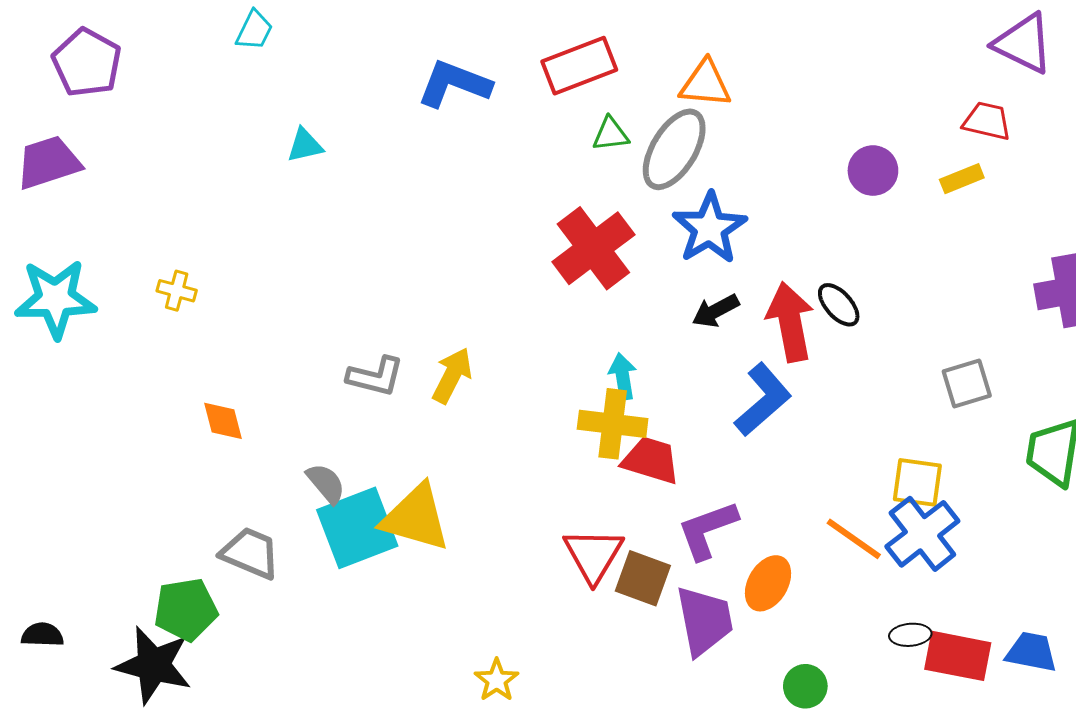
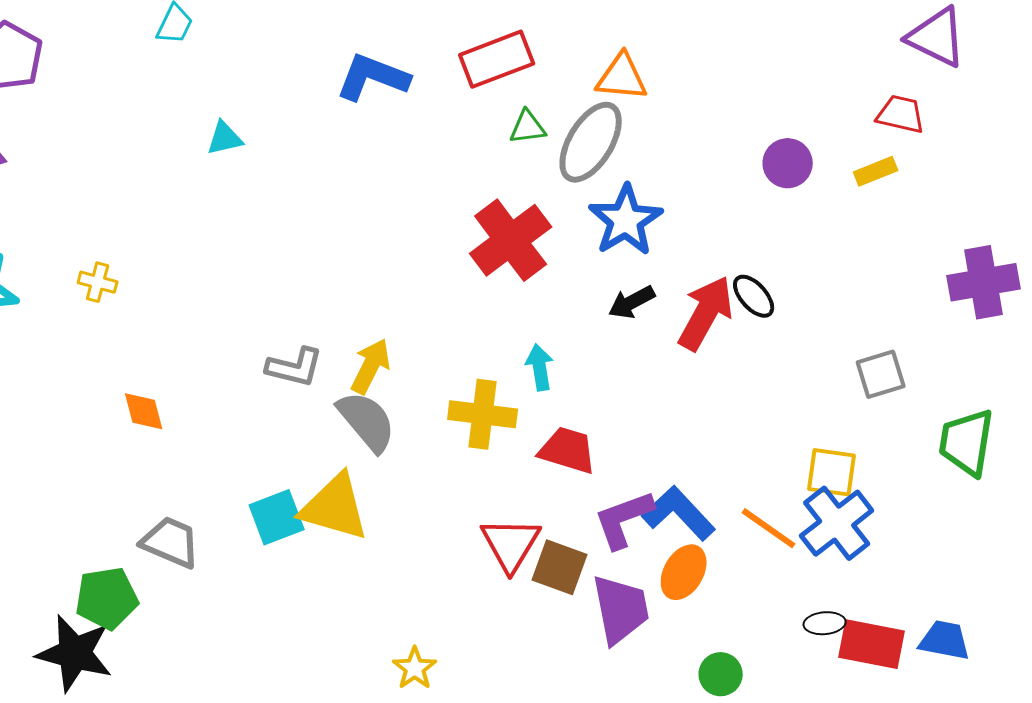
red arrow: (790, 322) -> (706, 313), turned 40
blue L-shape: (763, 400) -> (679, 513), moved, turned -92
yellow cross: (613, 424) -> (483, 414), moved
gray semicircle: (326, 483) -> (367, 421), moved, size x1.5
cyan square: (357, 528) -> (277, 517), size x0.7

